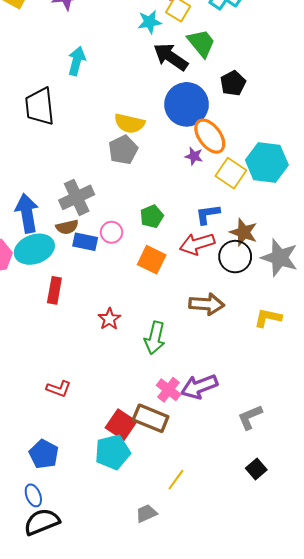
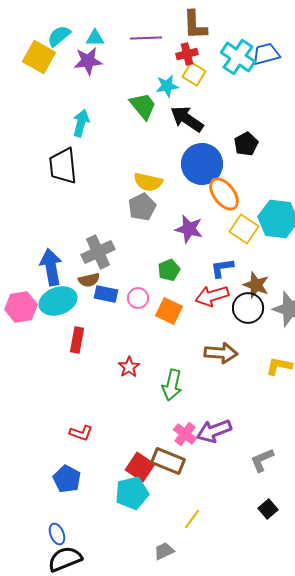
green trapezoid: (201, 43) -> (143, 106), moved
cyan arrow: (77, 61) -> (81, 123), moved
purple star: (194, 156) -> (189, 229), moved, size x1.6
pink circle: (111, 232) -> (138, 298), moved
blue pentagon: (44, 454) -> (67, 479), moved

